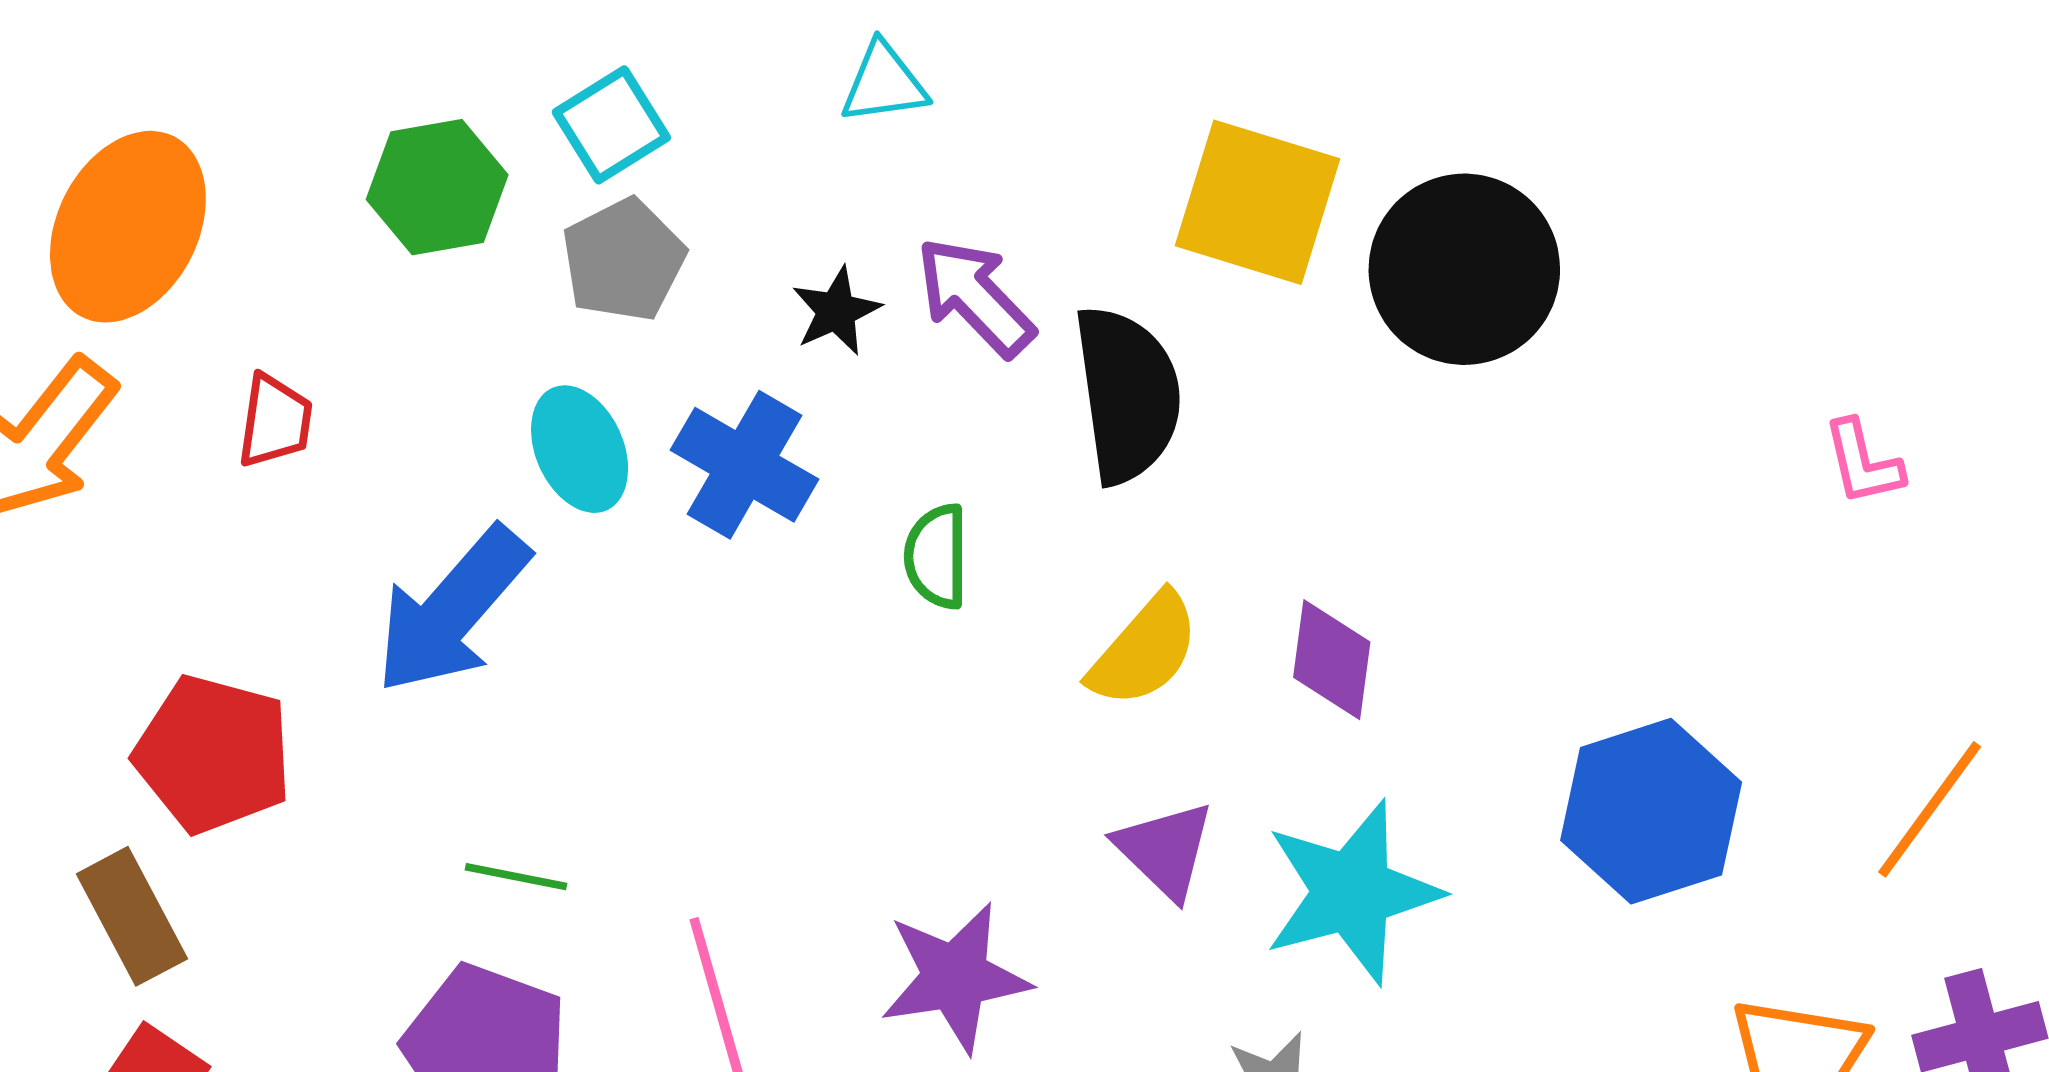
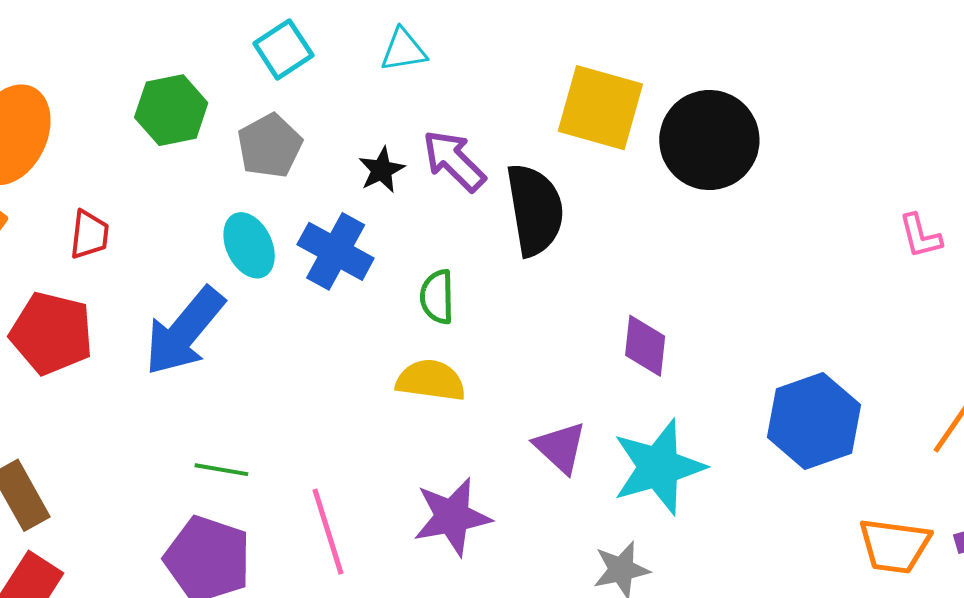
cyan square: (611, 125) -> (283, 49), moved
yellow semicircle: (1144, 650) -> (431, 380), moved, turned -122
red pentagon: (213, 754) -> (52, 333), moved

